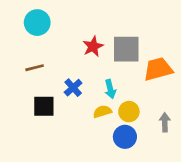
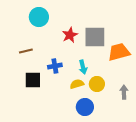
cyan circle: (37, 23) -> (39, 17), moved
blue cross: (73, 88) -> (55, 66), turned 32
blue circle: (125, 137) -> (85, 107), moved

